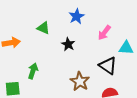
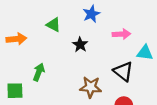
pink arrow: (104, 33) -> (121, 34), turned -133
brown star: (80, 81) -> (91, 87), turned -30

